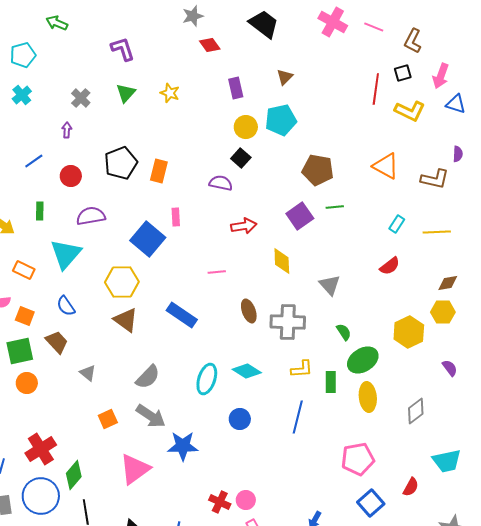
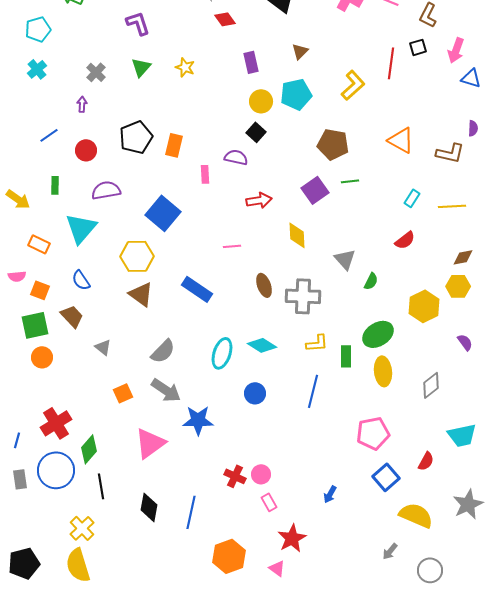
yellow L-shape: (410, 111) -> (353, 85), moved, turned -68
pink rectangle: (176, 217) -> (205, 174), moved
green semicircle: (344, 332) -> (371, 281), moved, turned 60

